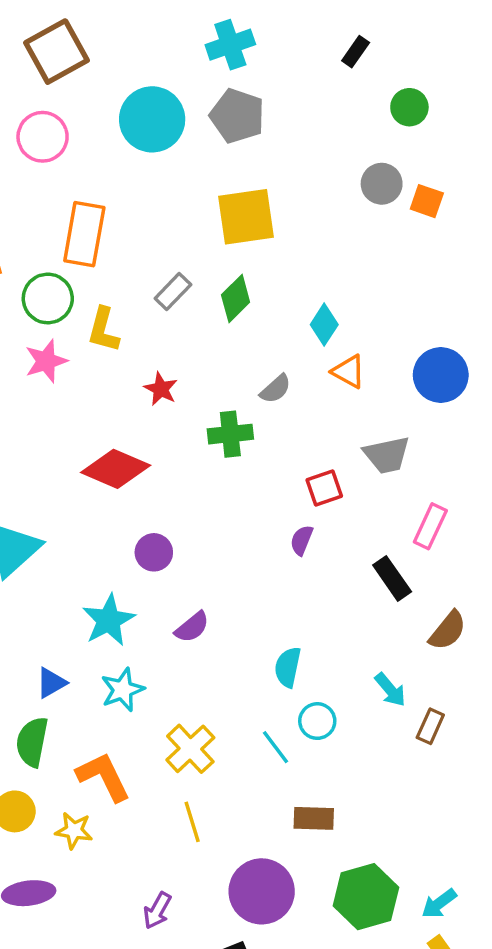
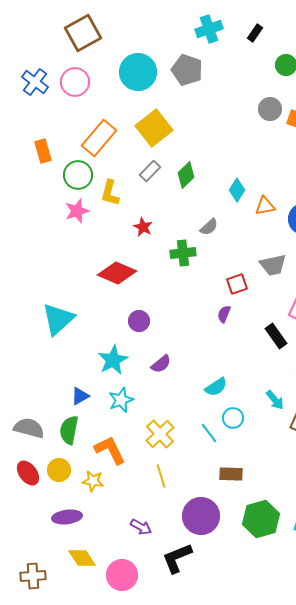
cyan cross: (230, 45) -> (209, 29), moved
yellow square: (246, 217) -> (154, 128), moved, turned -30
orange rectangle: (84, 234) -> (99, 138), turned 30
orange triangle: (349, 372) -> (265, 206), moved, turned -40
cyan semicircle: (288, 667) -> (216, 387), turned -135
purple arrow: (157, 911) -> (141, 527), turned -90

